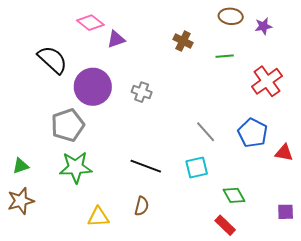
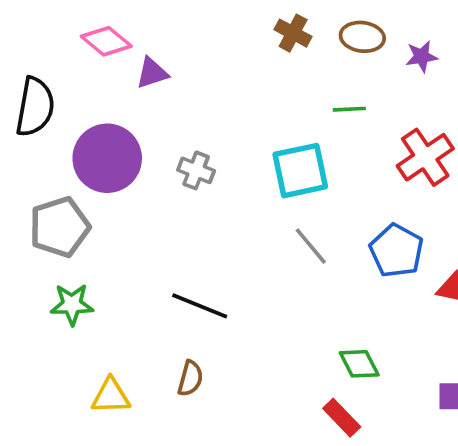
brown cross: (183, 41) -> (293, 33), moved
black semicircle: (52, 60) -> (35, 107), turned 56
green star: (76, 167) -> (72, 304), size x0.7
cyan square: (197, 167) -> (300, 171), moved, size x1.4

